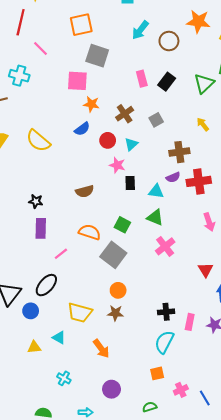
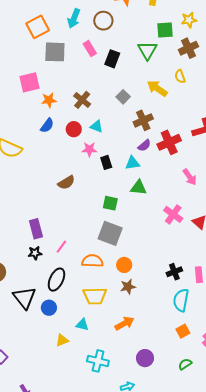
orange square: (81, 25) -> (38, 27), moved
gray square: (97, 56) -> (55, 52), moved
pink rectangle: (142, 79) -> (90, 49), moved
gray square: (156, 120) -> (123, 97), moved
yellow arrow: (203, 124) -> (157, 88), size x1.5
cyan triangle: (131, 144) -> (97, 126), turned -40
black star: (36, 201) -> (35, 253), moved
orange semicircle: (90, 232) -> (92, 261), moved
pink cross: (165, 246) -> (173, 214), moved
orange arrow: (101, 349) -> (124, 323), turned -66
cyan cross: (64, 378) -> (98, 361), size x1.5

